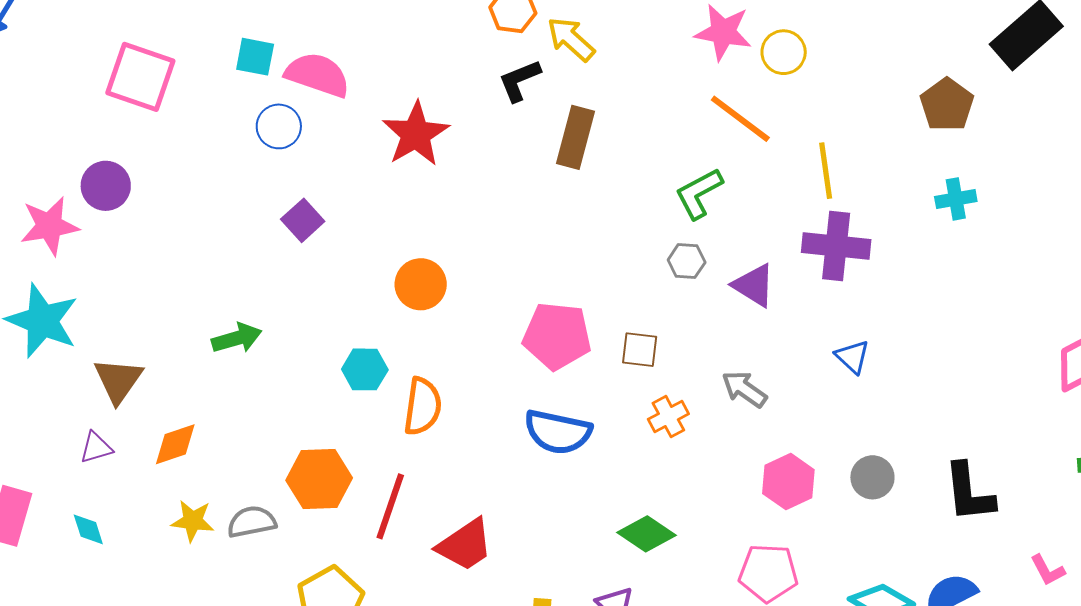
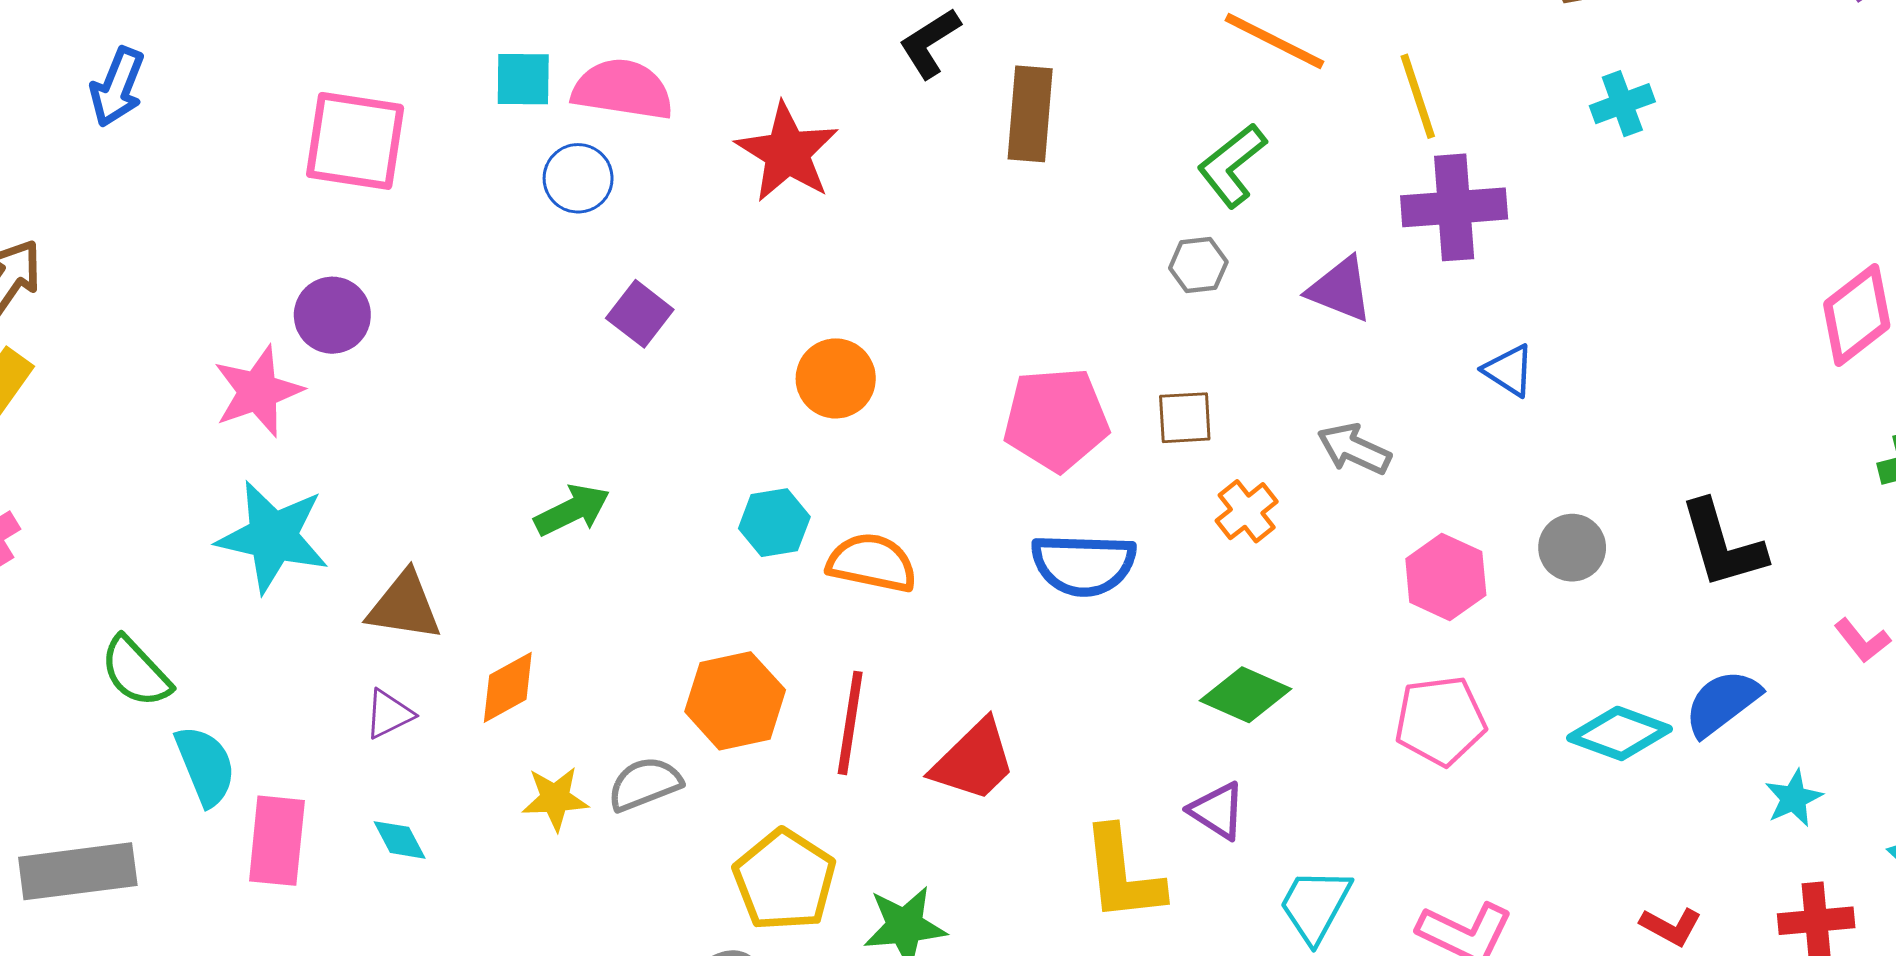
gray hexagon: (687, 261) -> (1198, 265), moved
brown triangle: (118, 380) -> (404, 606), turned -46
orange semicircle: (423, 406) -> (872, 563), turned -76

